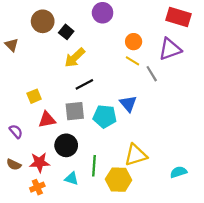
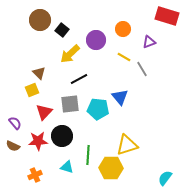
purple circle: (103, 13) -> (96, 40), moved
orange circle: (134, 42) -> (123, 29), moved
brown triangle: (12, 45) -> (39, 73), moved
purple triangle: (170, 49) -> (149, 42), moved, size x0.6
red triangle: (47, 120) -> (44, 112), turned -36
red star: (39, 162) -> (38, 141), moved
brown semicircle: (14, 165) -> (13, 146), moved
cyan semicircle: (178, 172) -> (165, 178), moved, turned -35

